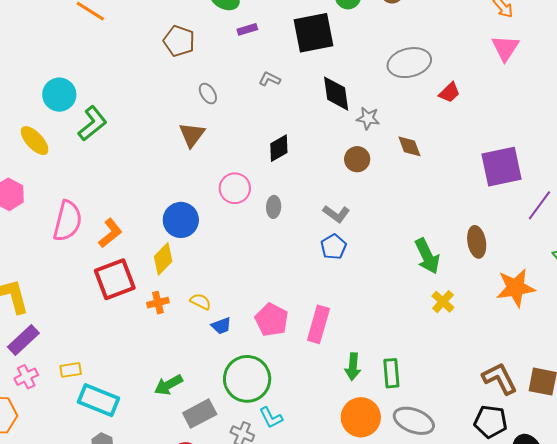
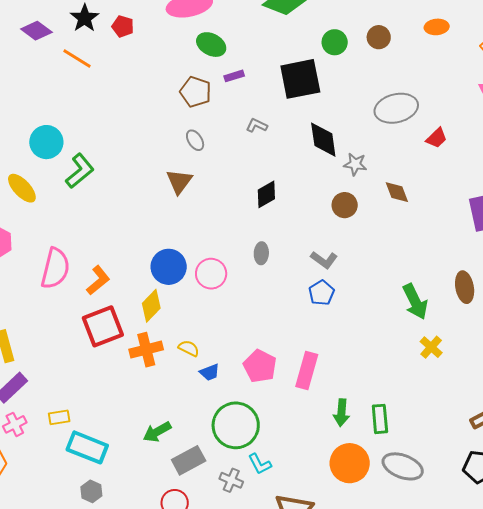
brown pentagon: (179, 41) -> (196, 92), moved
pink circle: (235, 188) -> (211, 274), moved
orange cross: (158, 303) -> (146, 350), size x1.5

